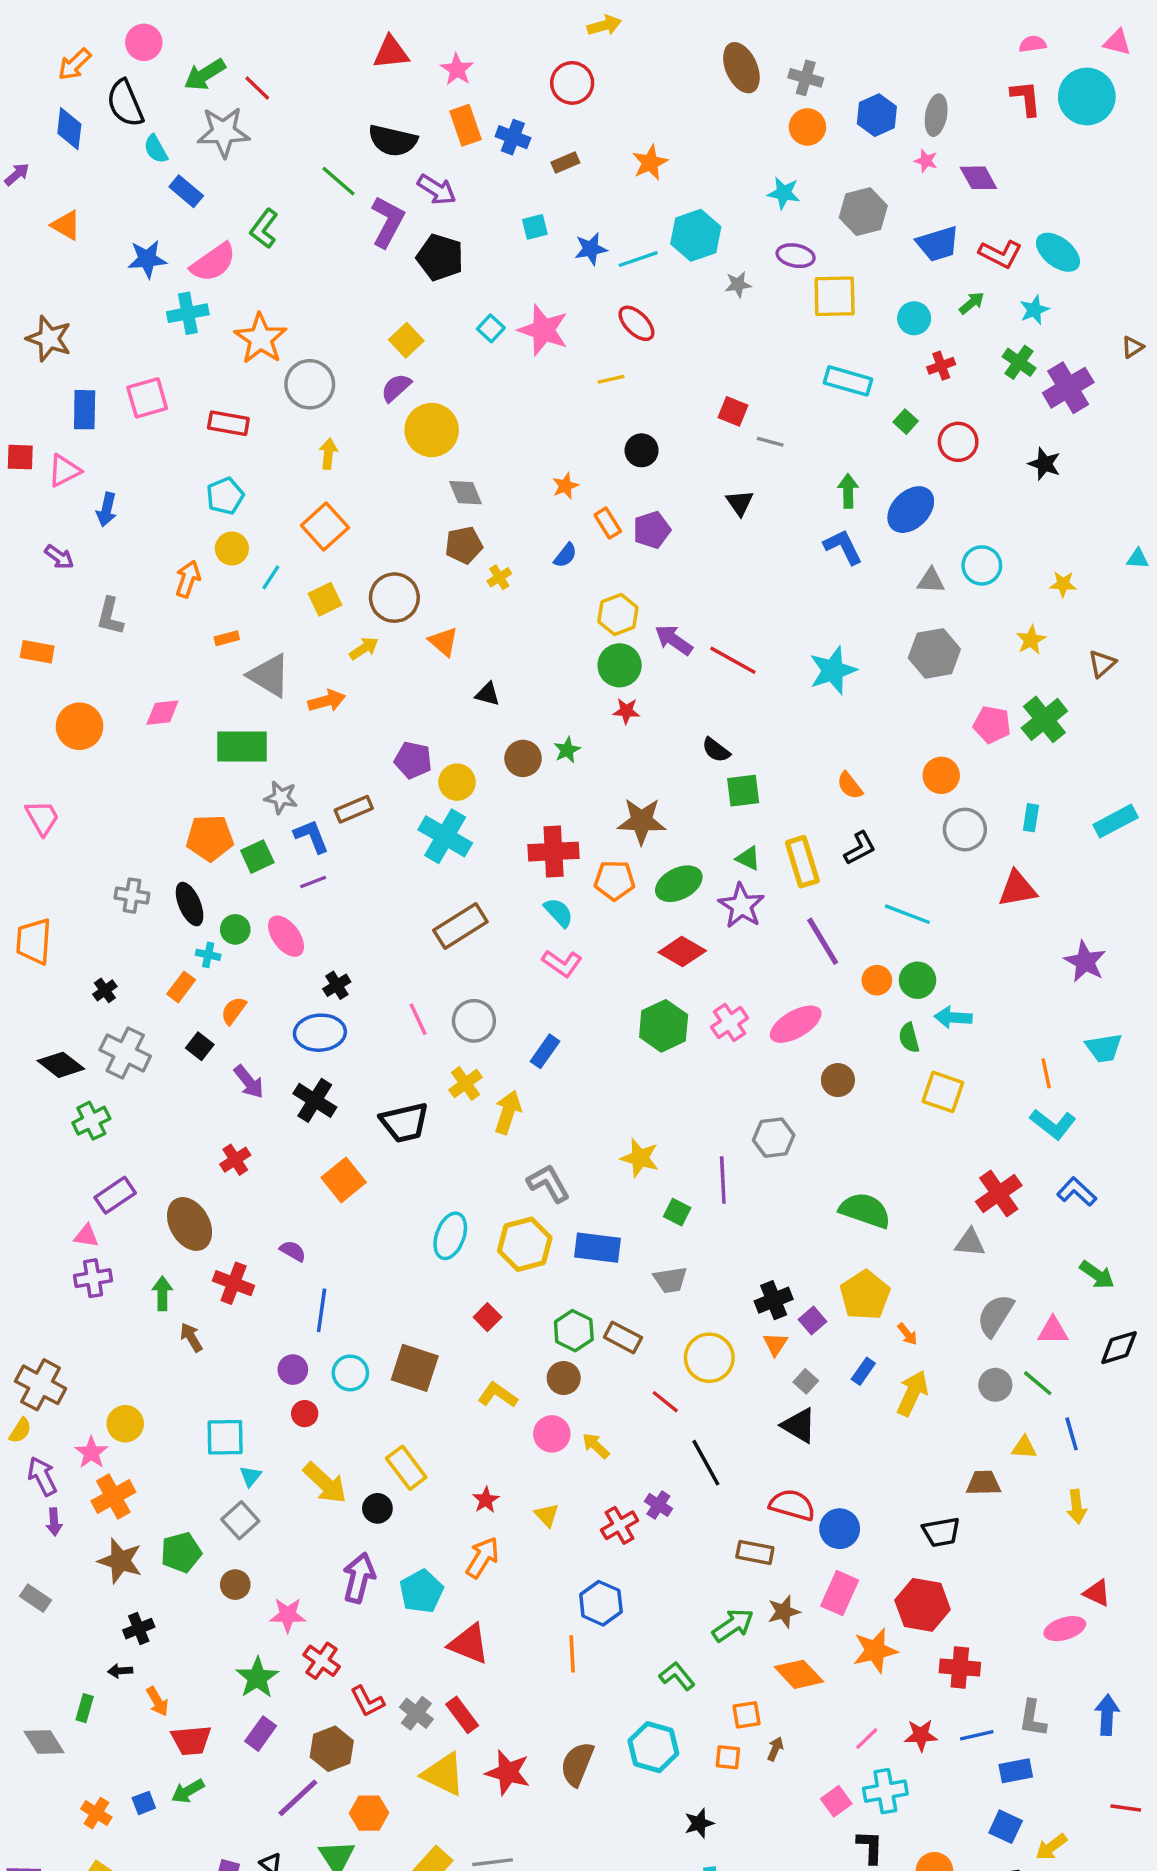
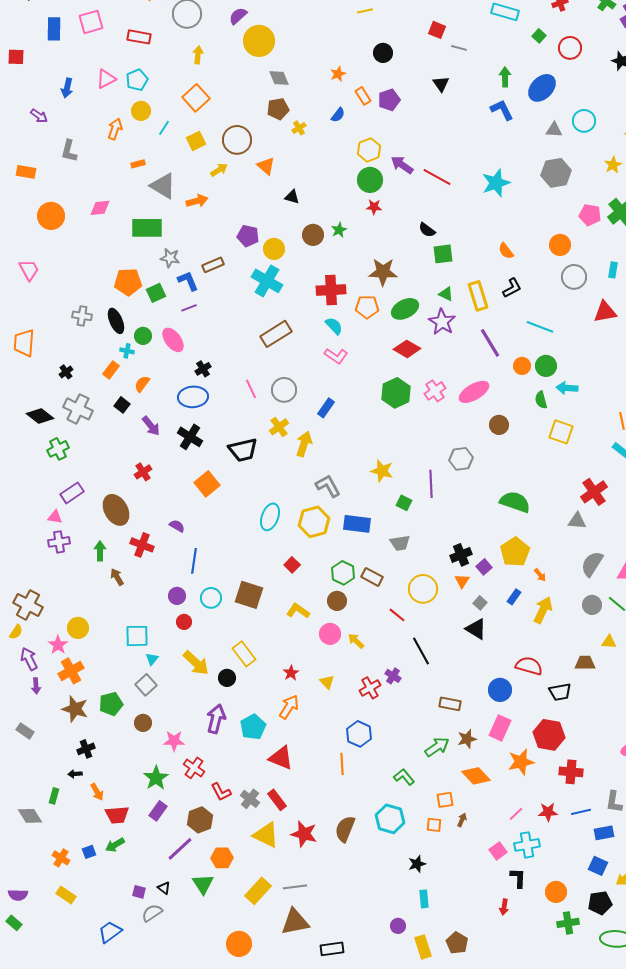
pink triangle: (64, 471) -> (106, 79), moved
red semicircle: (792, 1505) -> (529, 666), moved

